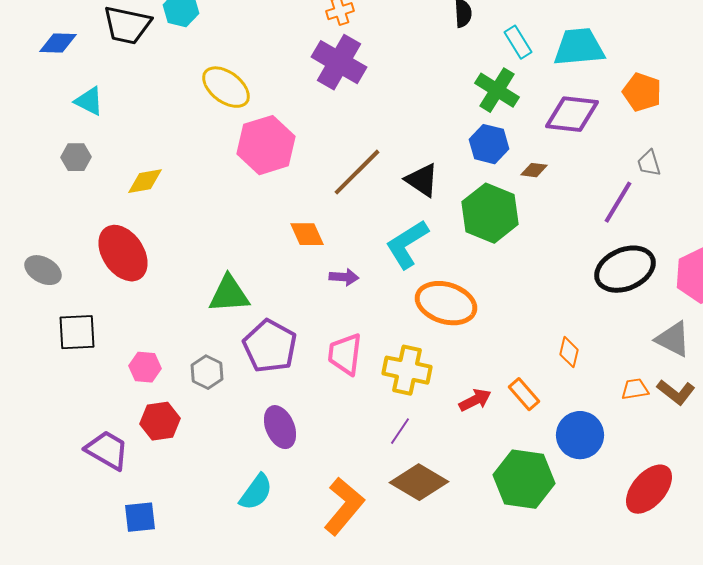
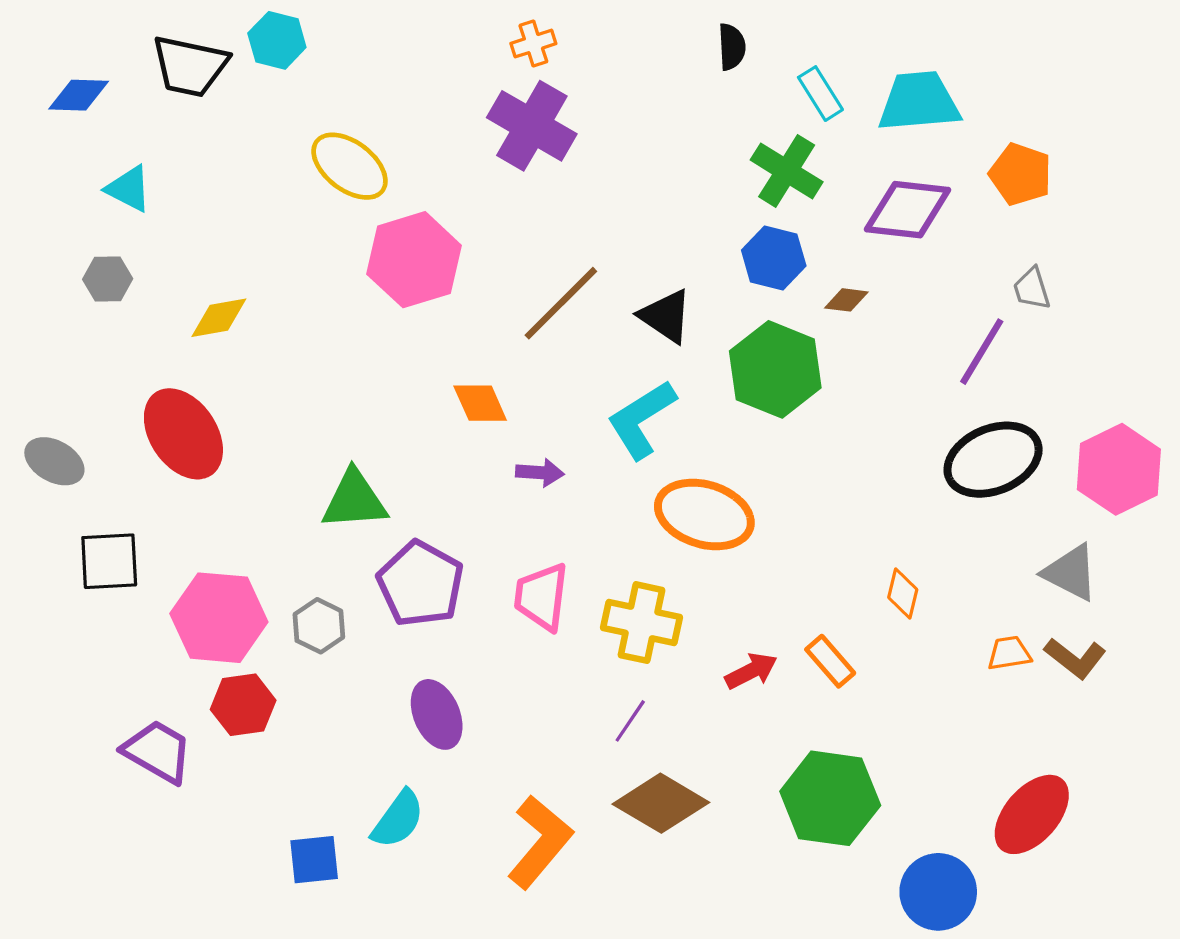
pink hexagon: (145, 367) -> (219, 618), size x1.8
blue circle: (580, 435) -> (938, 892), moved
blue square: (140, 517) -> (314, 860), moved

